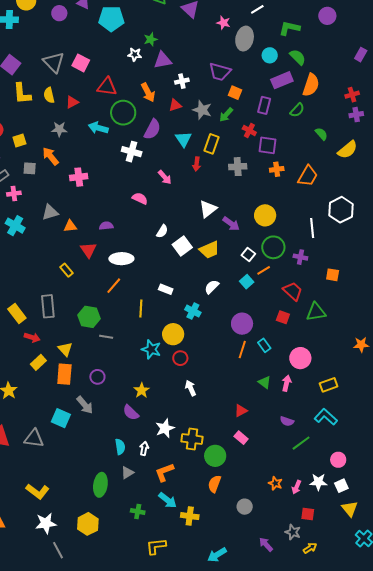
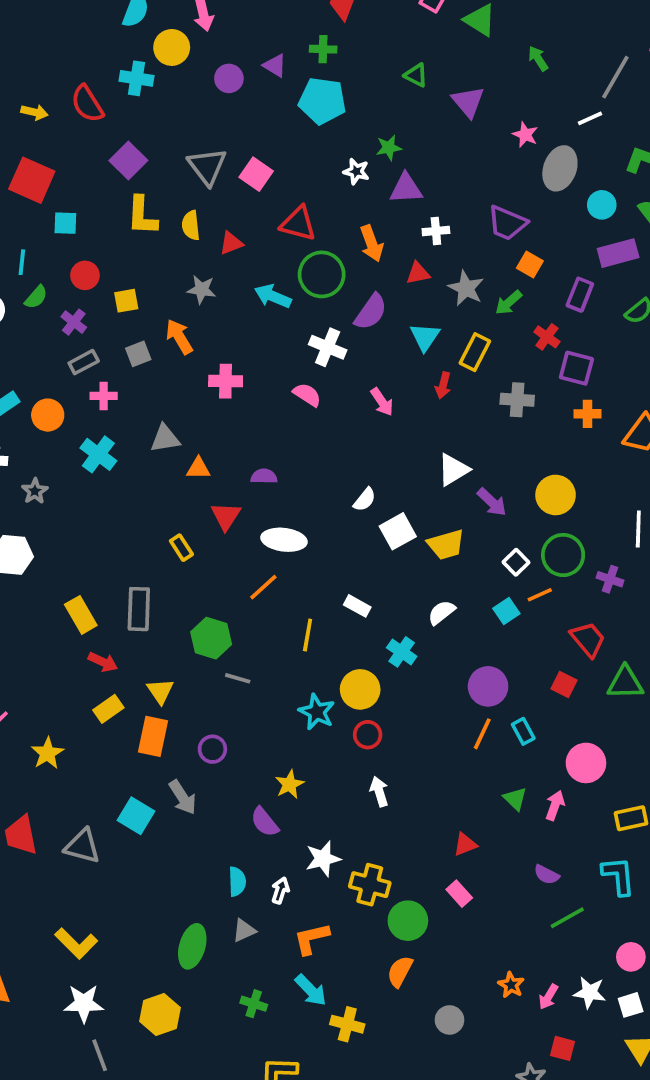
gray square: (30, 168) -> (138, 354), turned -32
pink semicircle: (140, 198) -> (307, 395), moved
cyan L-shape: (326, 417) -> (618, 876), turned 35

